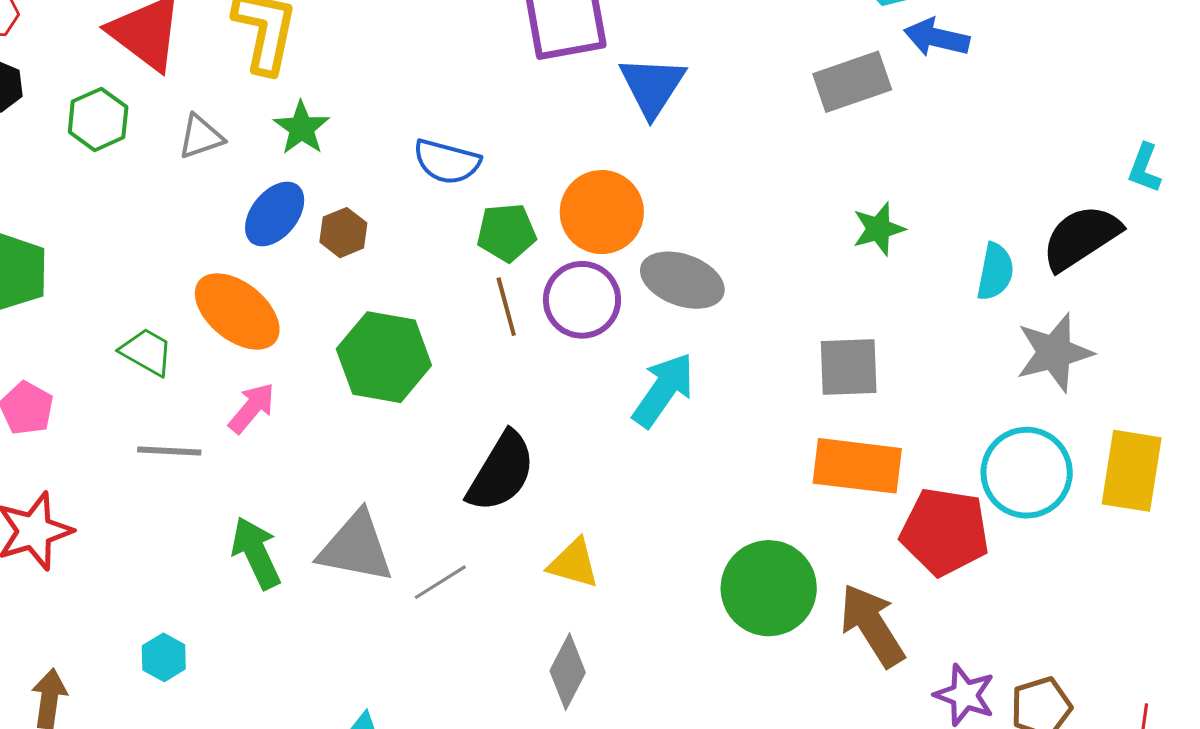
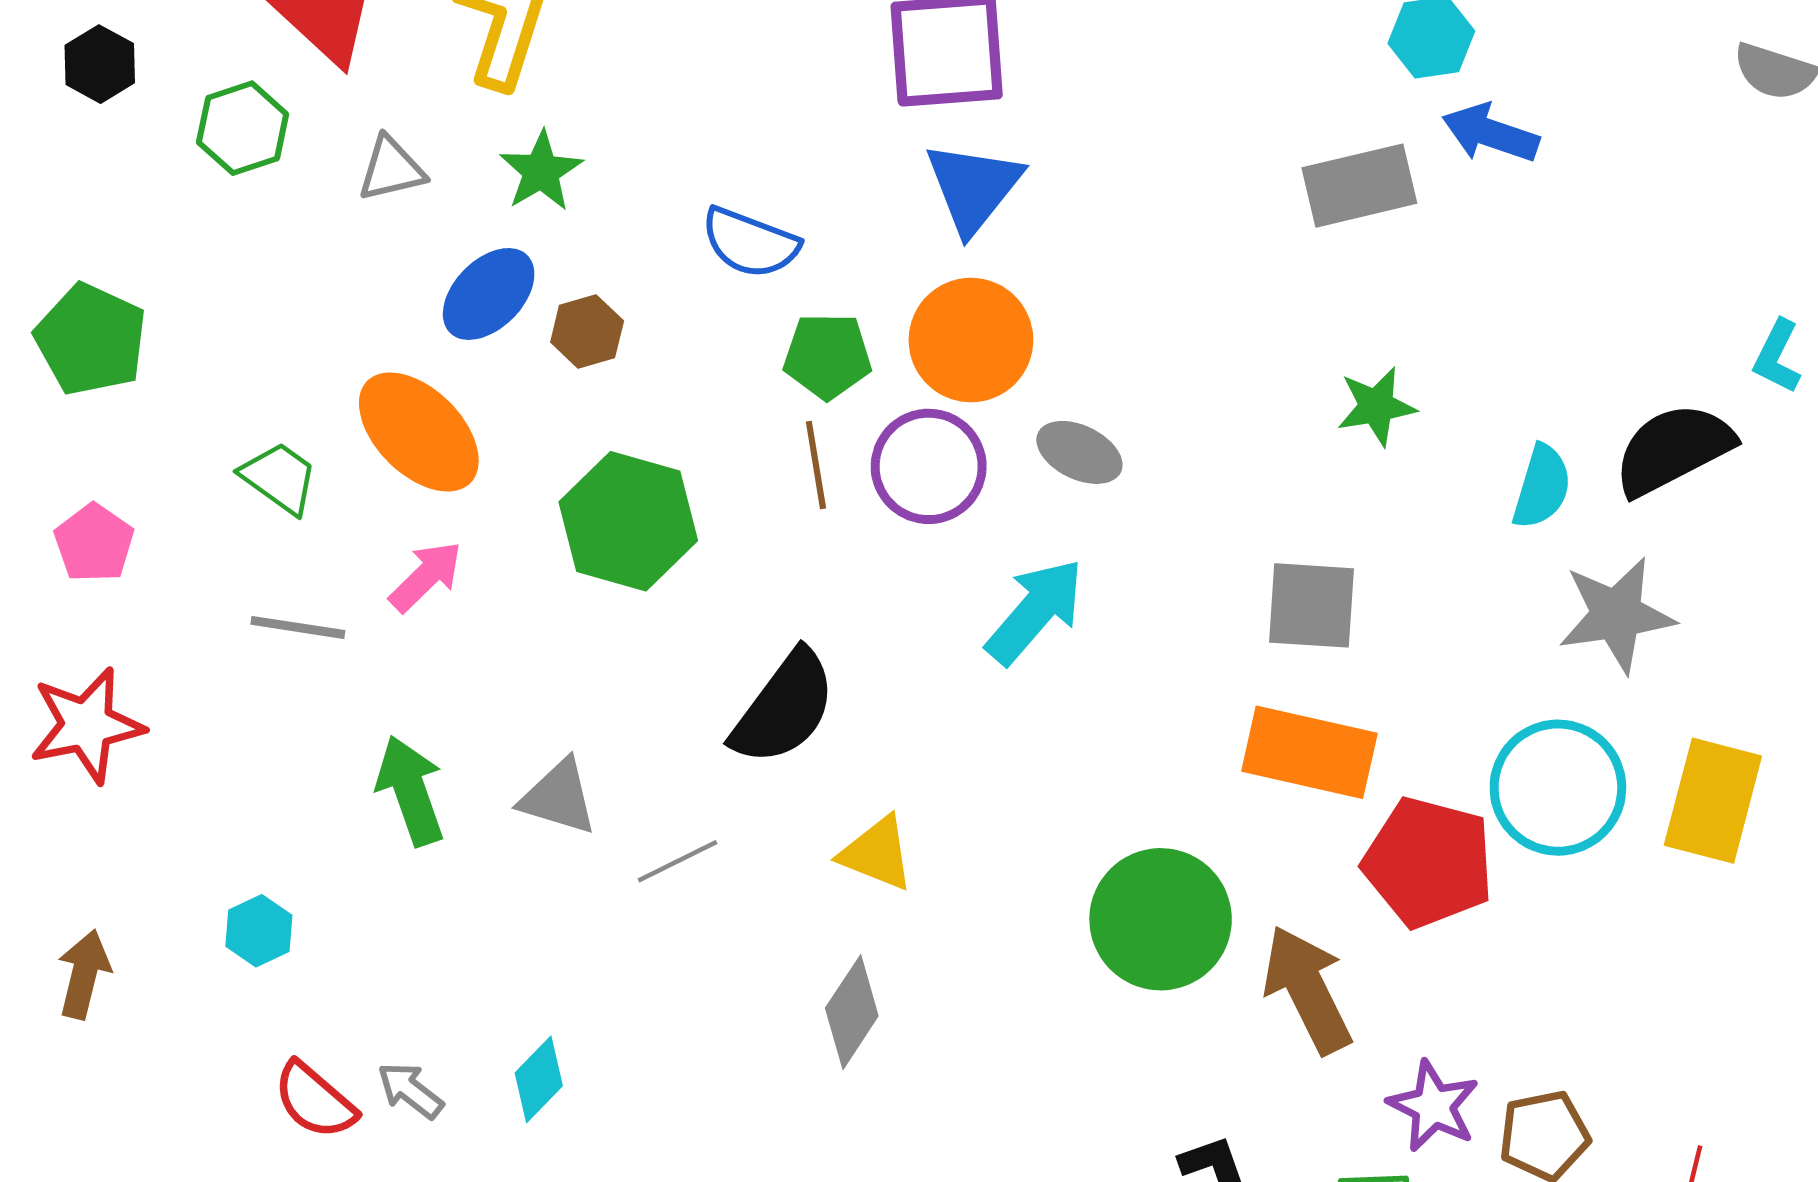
blue triangle: (652, 86) -> (973, 187), moved
gray ellipse: (682, 280) -> (1079, 452), size x0.7
gray triangle: (356, 547) -> (558, 797), size x0.7

